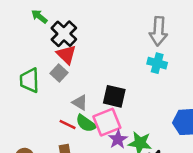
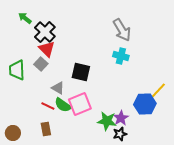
gray arrow: (158, 31) -> (122, 30), turned -35
black square: (114, 96) -> (81, 72), moved
purple star: (118, 139) -> (121, 118), moved

